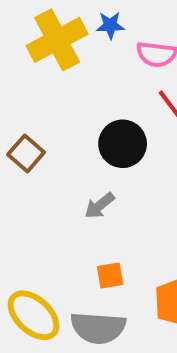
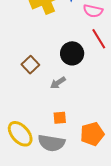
brown square: (26, 153) -> (30, 65), moved

